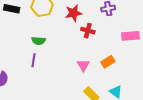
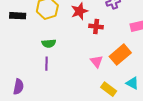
orange rectangle: (108, 62) -> (120, 55), size x1.5

